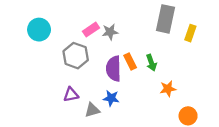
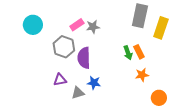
yellow rectangle: (190, 33) -> (161, 28), size x1.5
orange rectangle: (130, 61) -> (139, 52), moved
purple semicircle: (114, 69) -> (84, 58), moved

